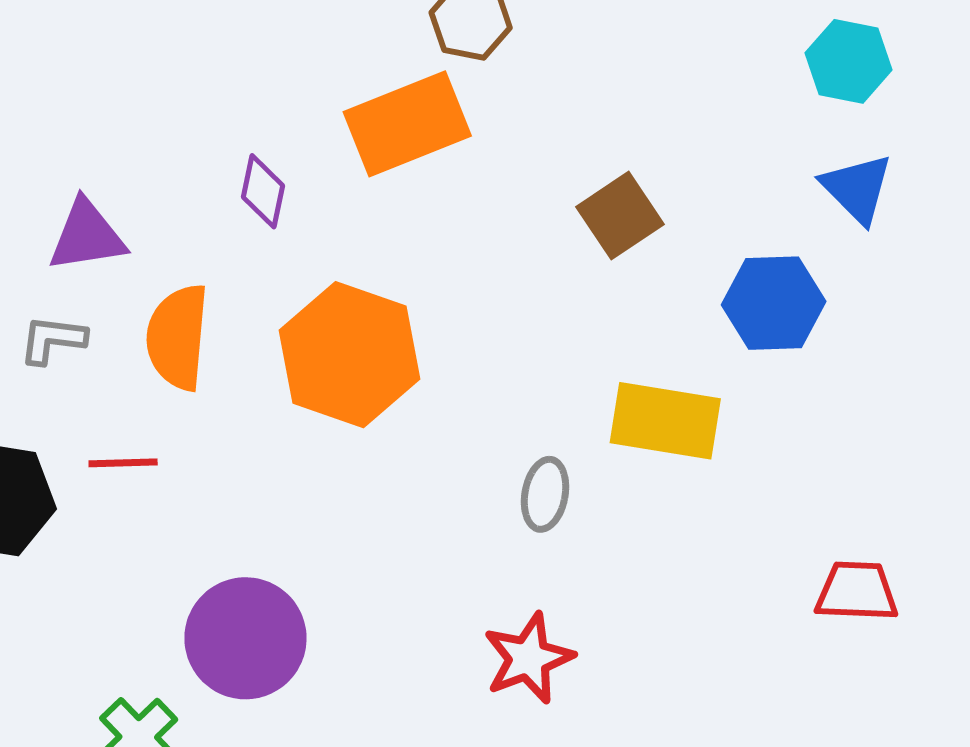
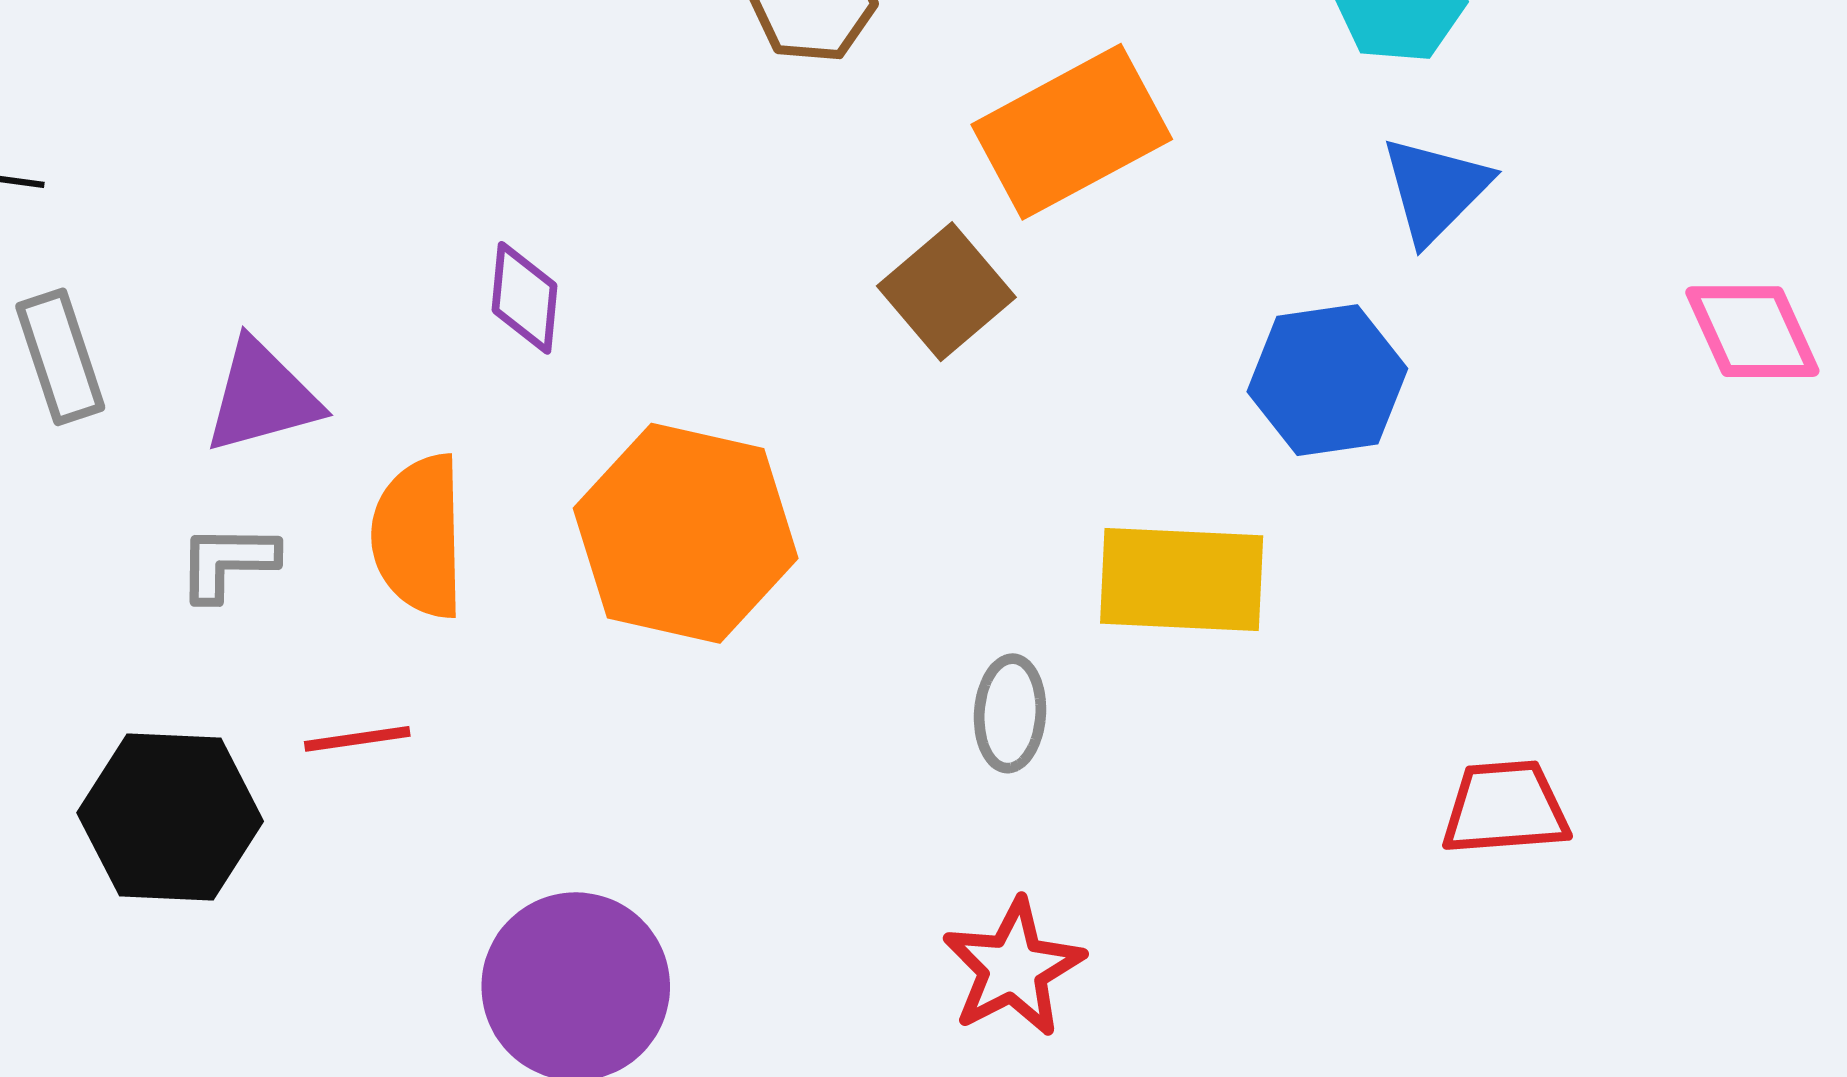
orange rectangle: (407, 124) -> (1072, 132), moved
blue triangle: (857, 188) -> (1435, 190), turned 36
brown square: (620, 216) -> (946, 292), moved

